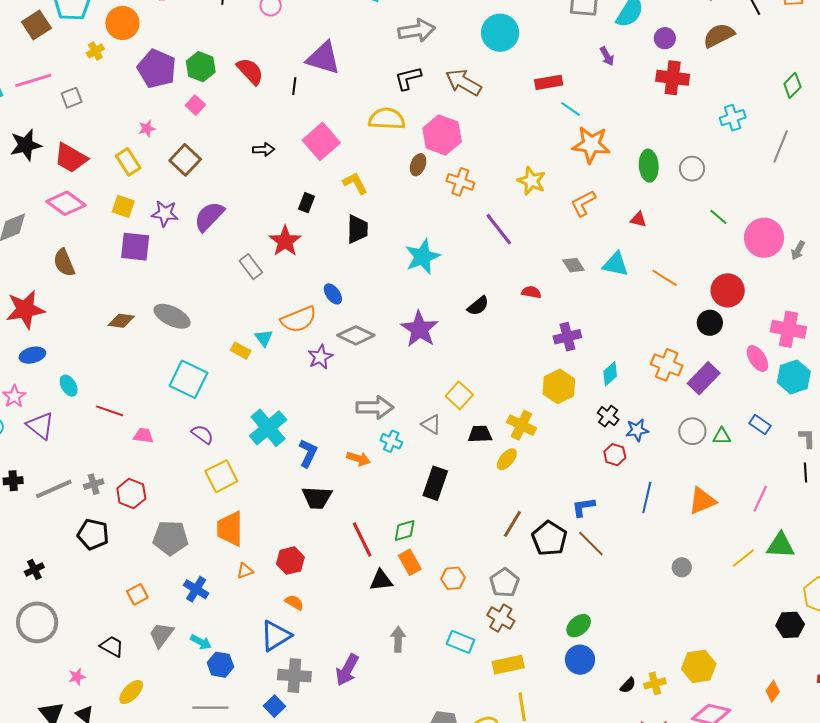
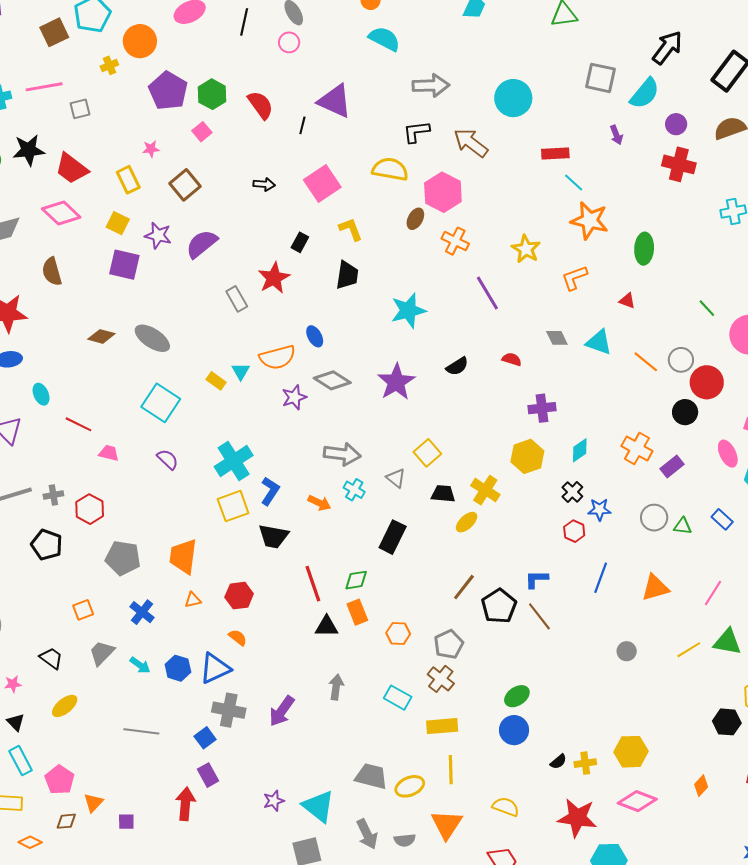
gray circle: (692, 169) -> (681, 360), moved
purple rectangle: (704, 378) -> (672, 466), size x0.7
yellow square: (221, 476) -> (233, 506), moved
blue hexagon: (220, 665) -> (178, 668), moved

